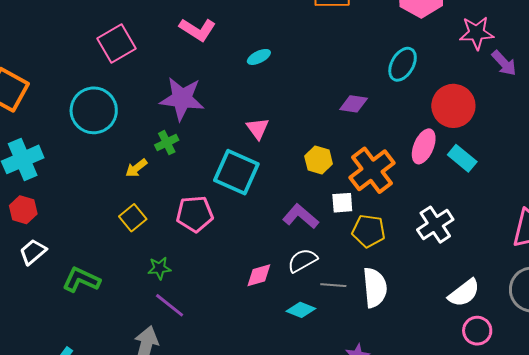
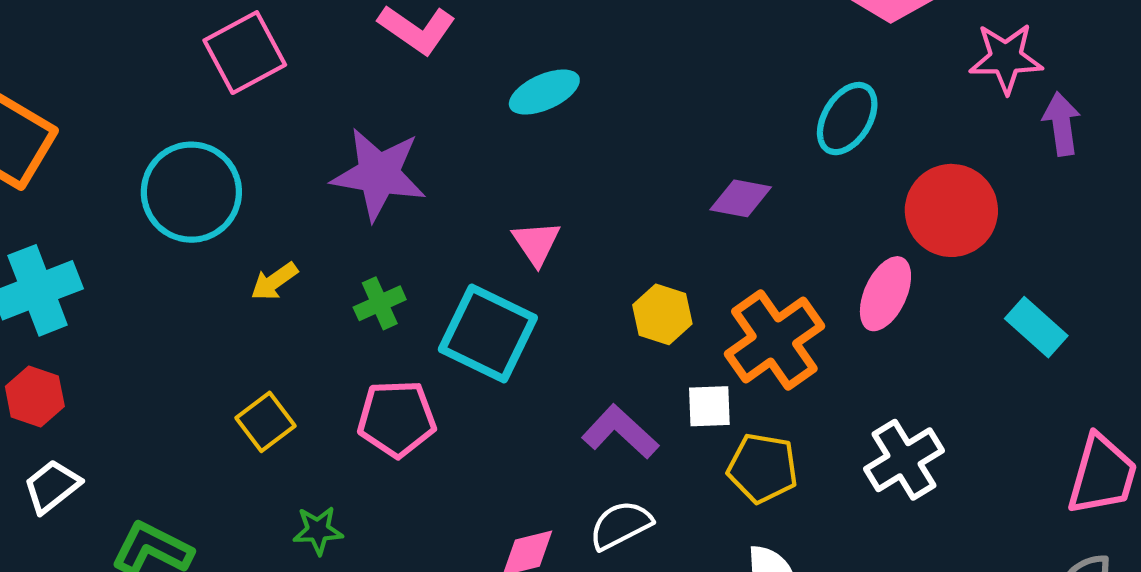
cyan ellipse: (259, 57) -> (544, 92), size x1.4
purple arrow: (504, 63) -> (1062, 124), turned -148
green cross: (167, 143) -> (380, 303), moved
cyan rectangle: (462, 158) -> (1036, 327), moved
yellow arrow: (136, 168) -> (274, 281), moved

